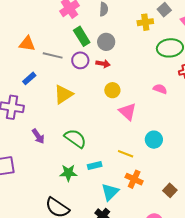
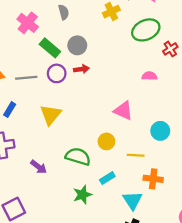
yellow circle: (112, 90) -> (106, 141), moved

